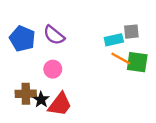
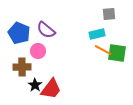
gray square: (131, 32) -> (109, 14), moved
pink circle: (53, 69) -> (38, 51), moved
brown cross: (26, 94) -> (22, 67), moved

